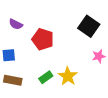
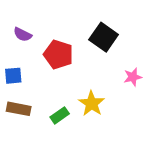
black square: (89, 26) -> (104, 37), moved
green rectangle: (46, 77) -> (60, 115), moved

